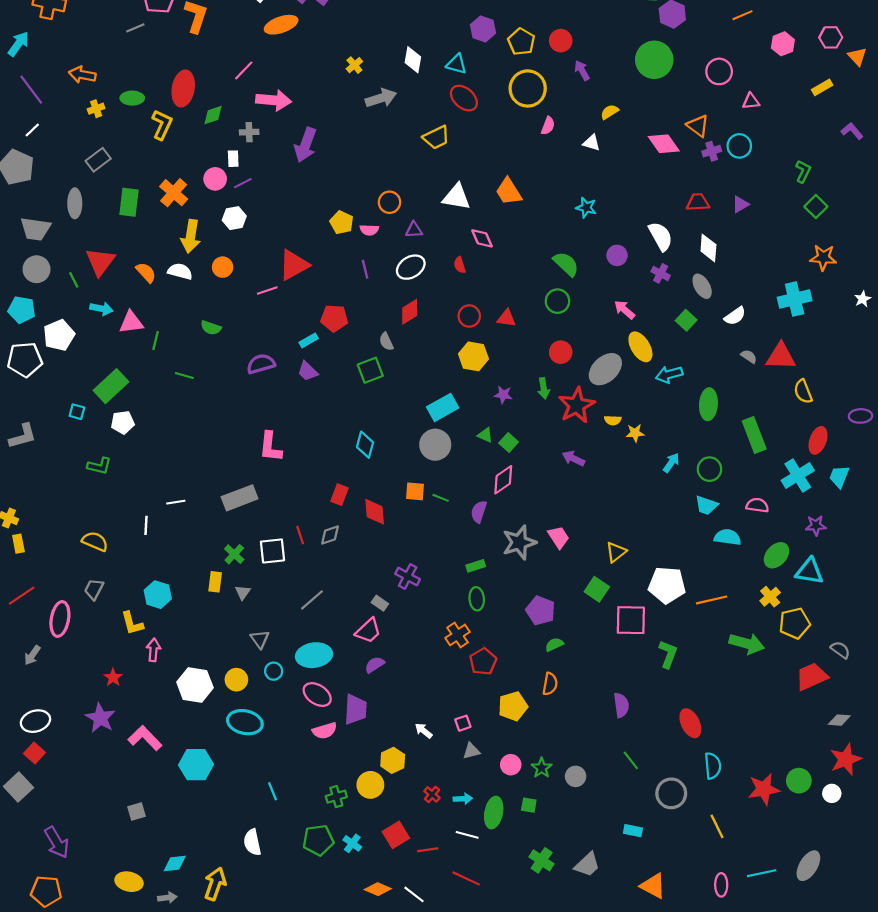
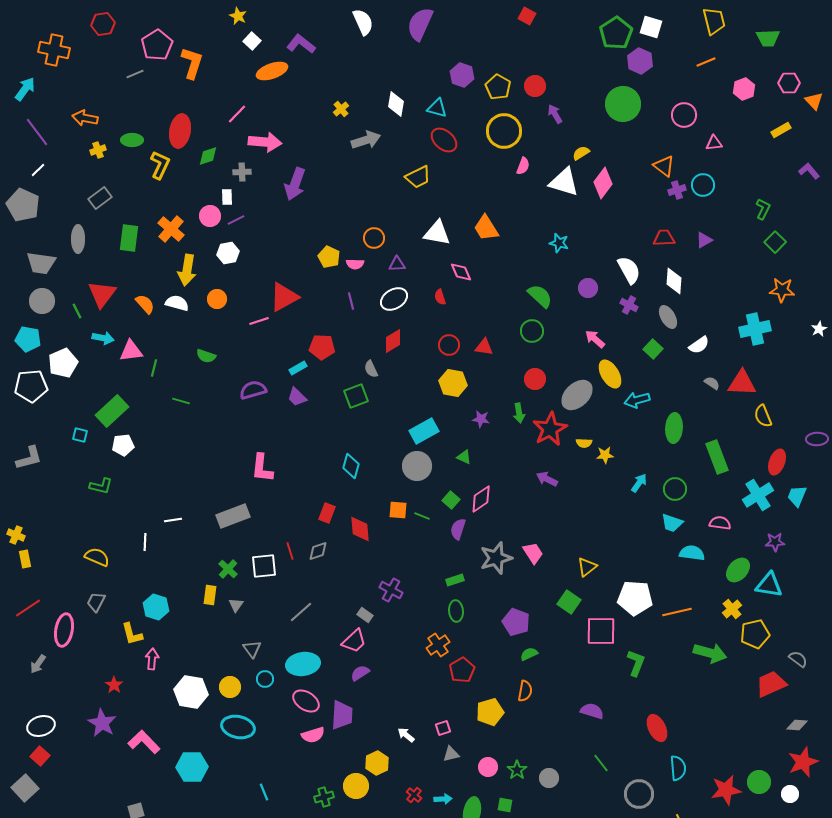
white triangle: (592, 143) -> (564, 182), size x1.8
pink diamond: (664, 144) -> (603, 183), moved, turned 72
green square: (509, 443) -> (451, 500), moved
purple semicircle: (621, 705) -> (592, 711), turned -65

